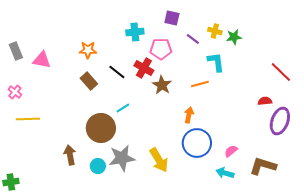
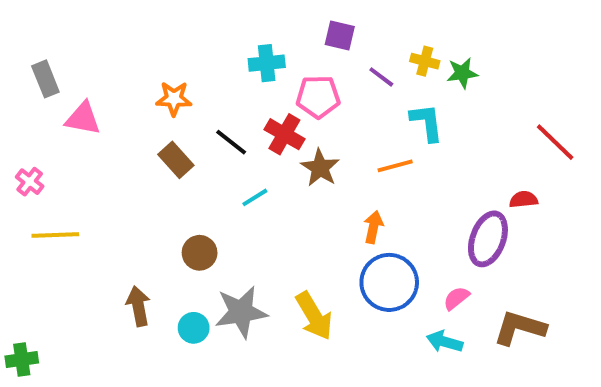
gray rectangle: (16, 51) -> (45, 79), moved
cyan line: (123, 108) -> (255, 197), moved
purple ellipse: (280, 121) -> (488, 239), moved
brown circle: (101, 128) -> (200, 253), size x0.6

